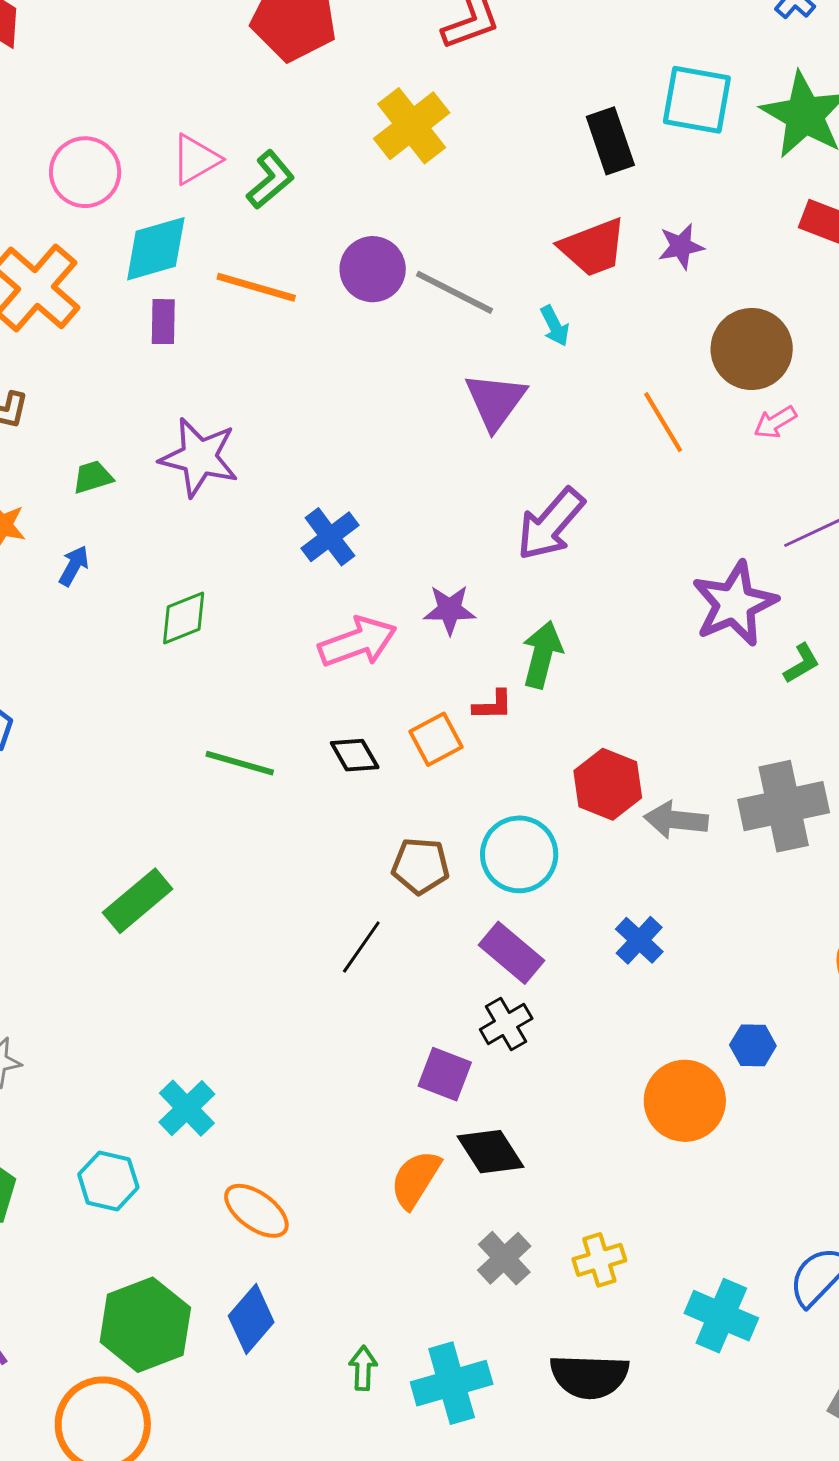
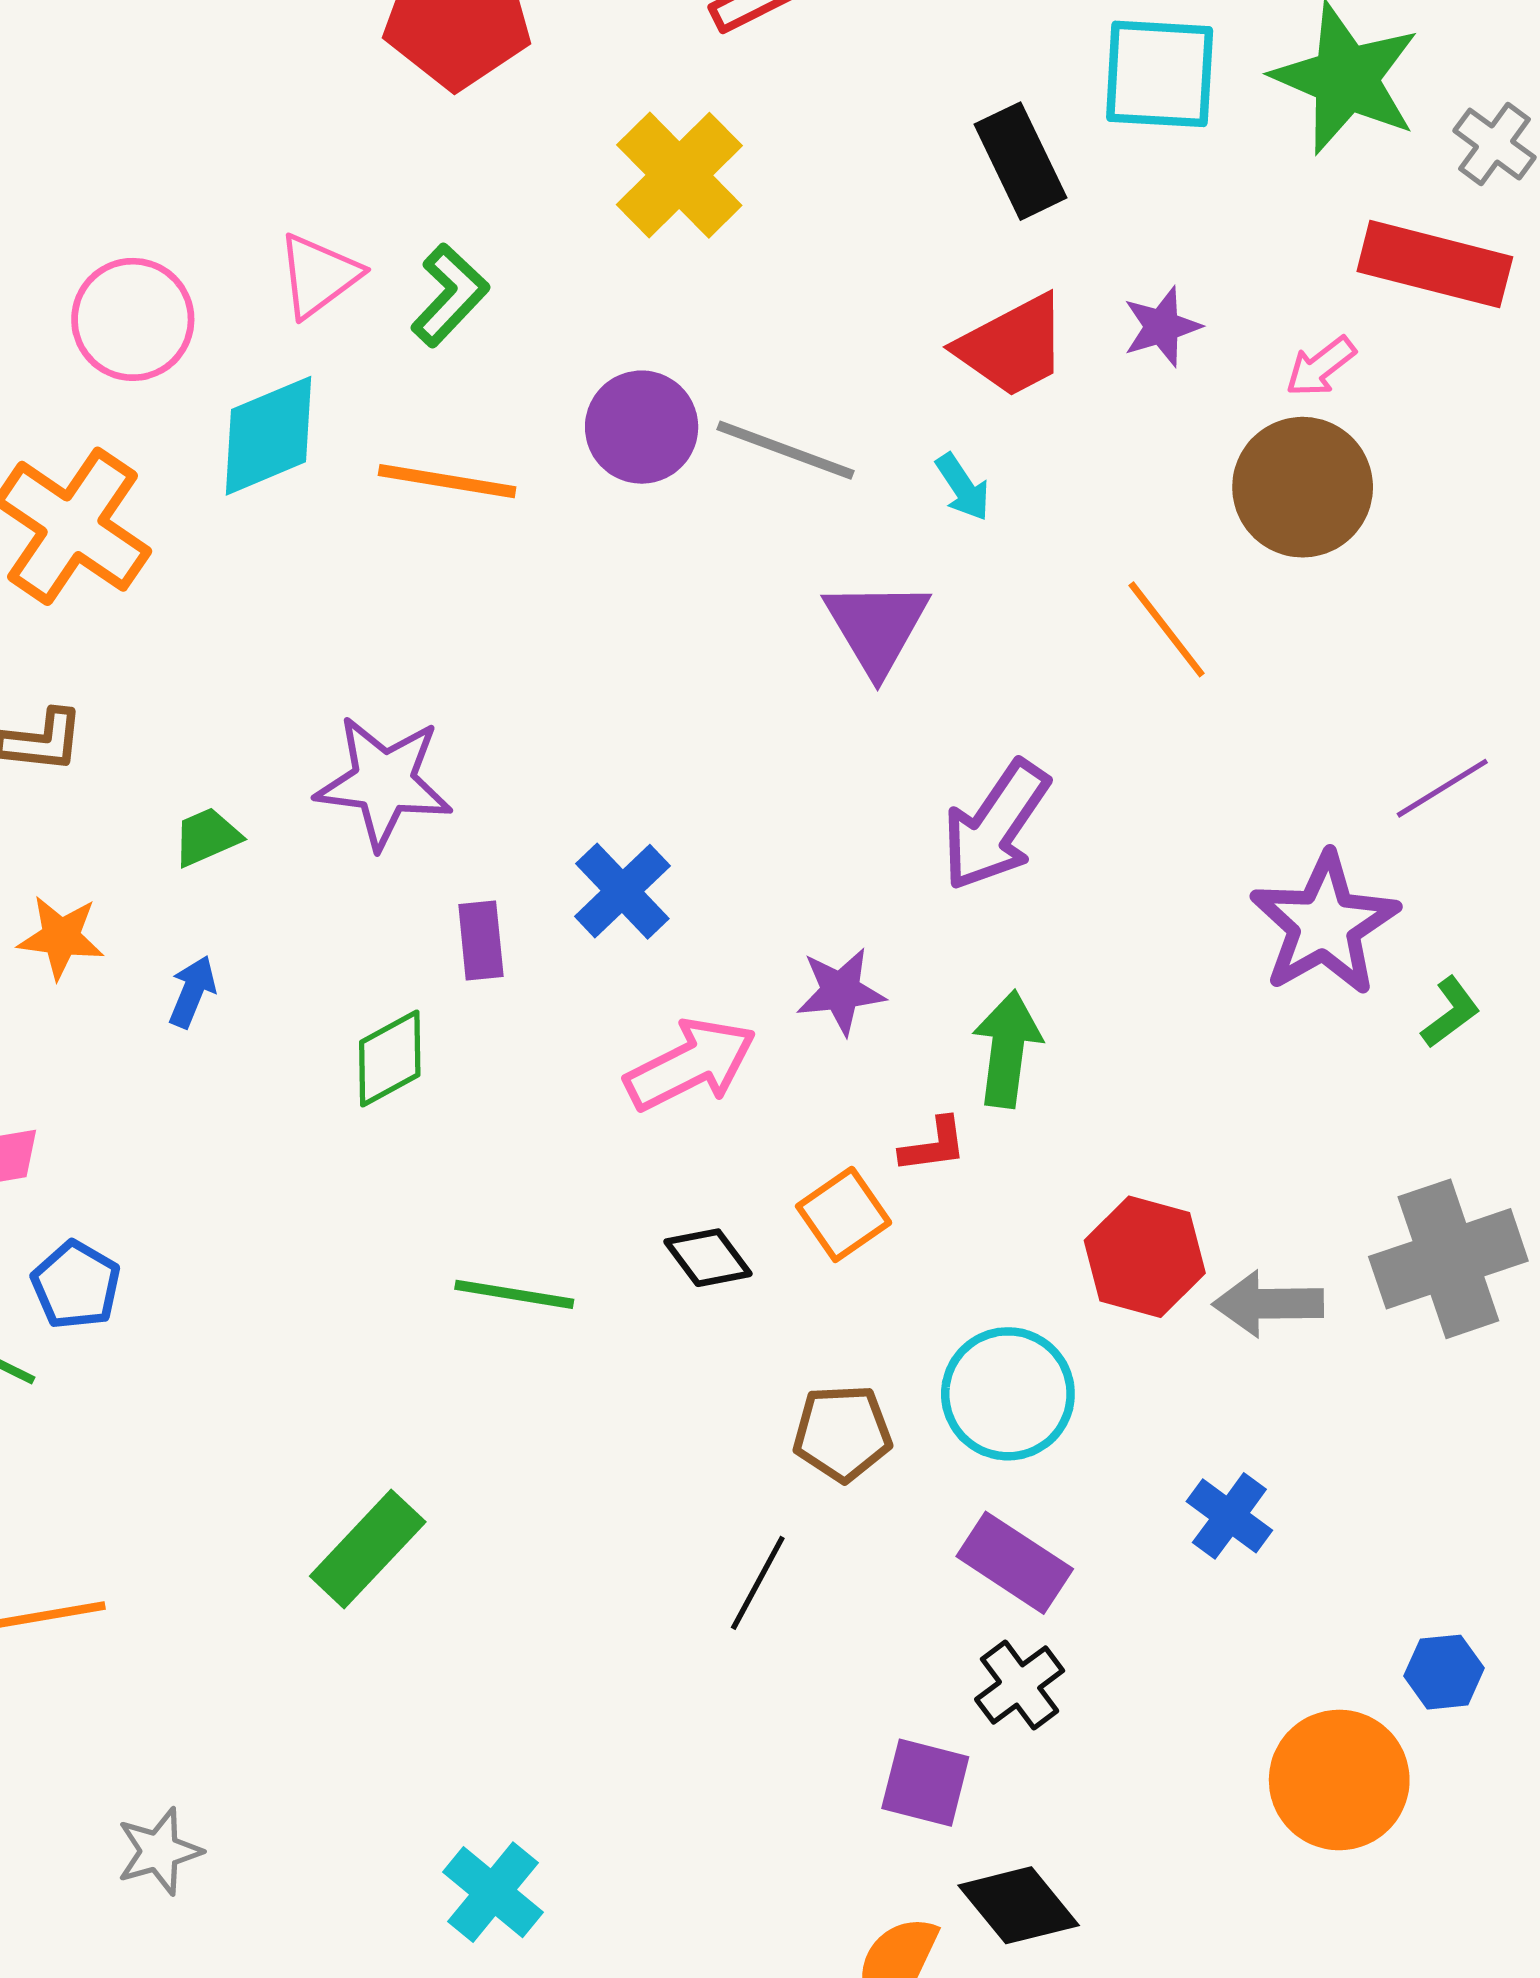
purple rectangle: (163, 322) -> (481, 941), moved
pink arrow: (775, 422) -> (1321, 367), moved

